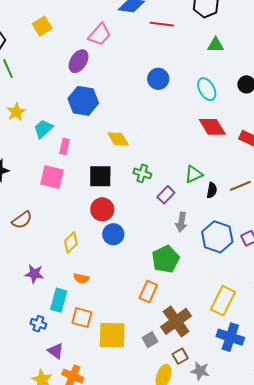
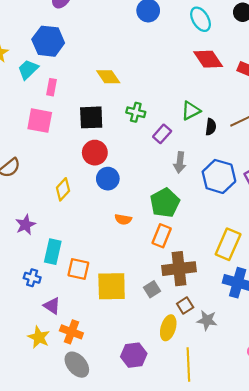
blue hexagon: (83, 101) -> (48, 41), moved
purple star: (34, 274) -> (26, 225), turned -30
orange semicircle: (81, 278) -> (123, 219), moved
orange rectangle: (148, 291) -> (162, 236), moved
brown cross: (176, 321) -> (179, 269), turned 32

